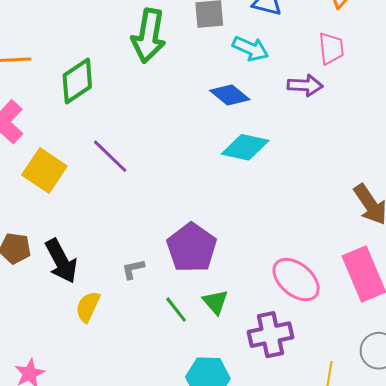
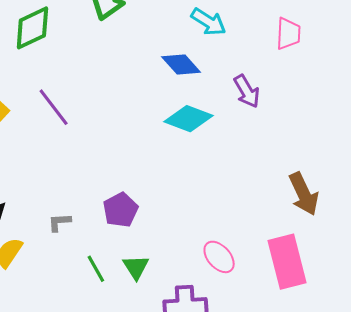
purple arrow: (305, 85) -> (247, 91), moved, turned 48
purple pentagon: (192, 248) -> (121, 210), size x0.7
pink ellipse: (296, 280) -> (219, 257), size x0.7

